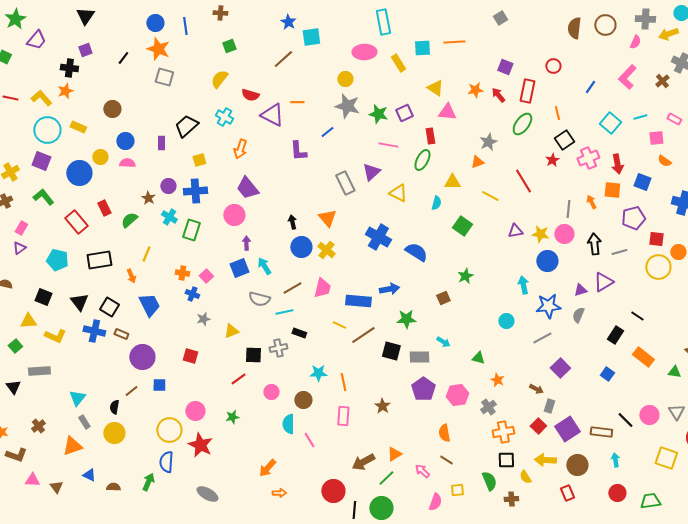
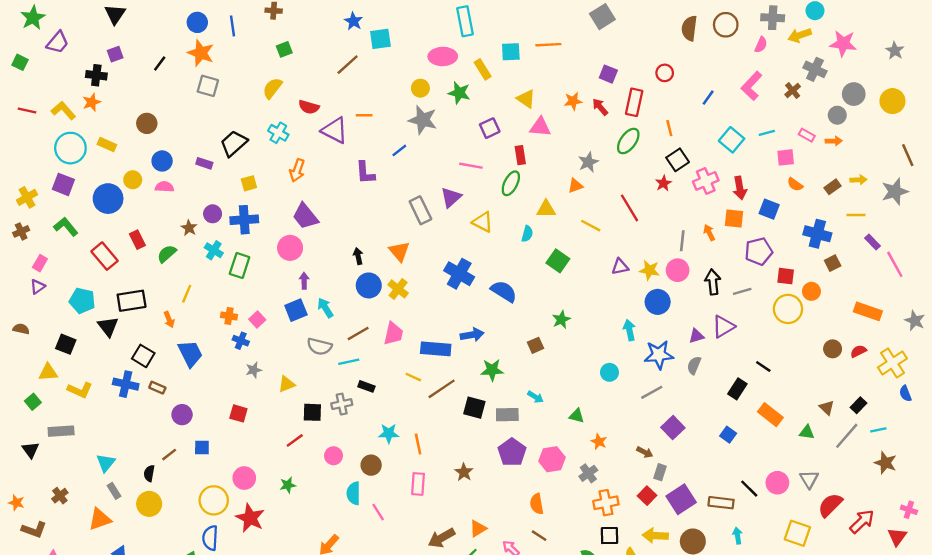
gray square: (500, 18) -> (602, 17), size x1.5
green star: (378, 114) -> (459, 93), moved
purple rectangle: (161, 143) -> (204, 163), turned -72
black triangle: (79, 302) -> (108, 327), moved
purple circle: (142, 357) -> (182, 415), size x0.7

